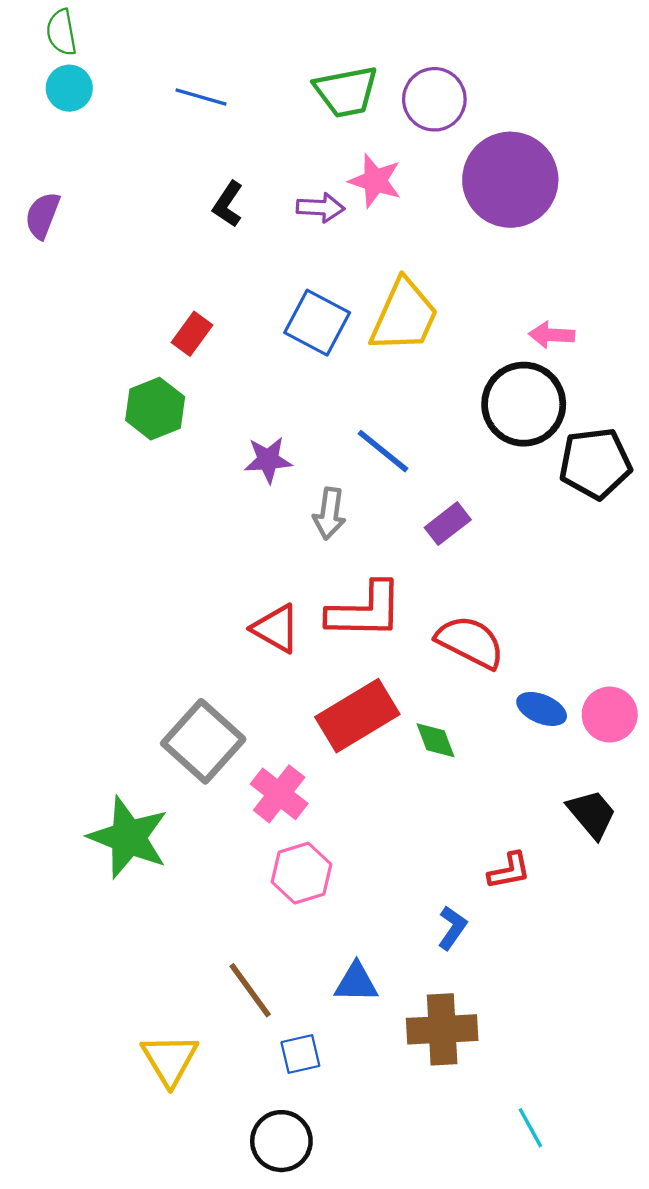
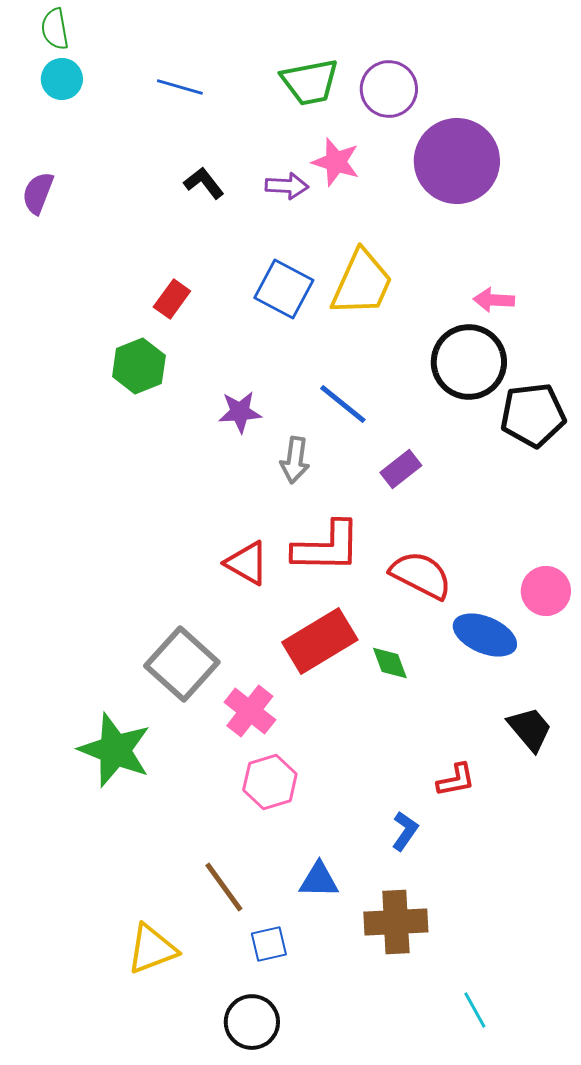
black L-shape: (228, 204) -> (204, 183), turned 108
blue ellipse: (542, 709) -> (485, 635), size x1.4
pink circle: (610, 715) -> (546, 591), moved
yellow triangle: (170, 1060) -> (152, 949), turned 40

